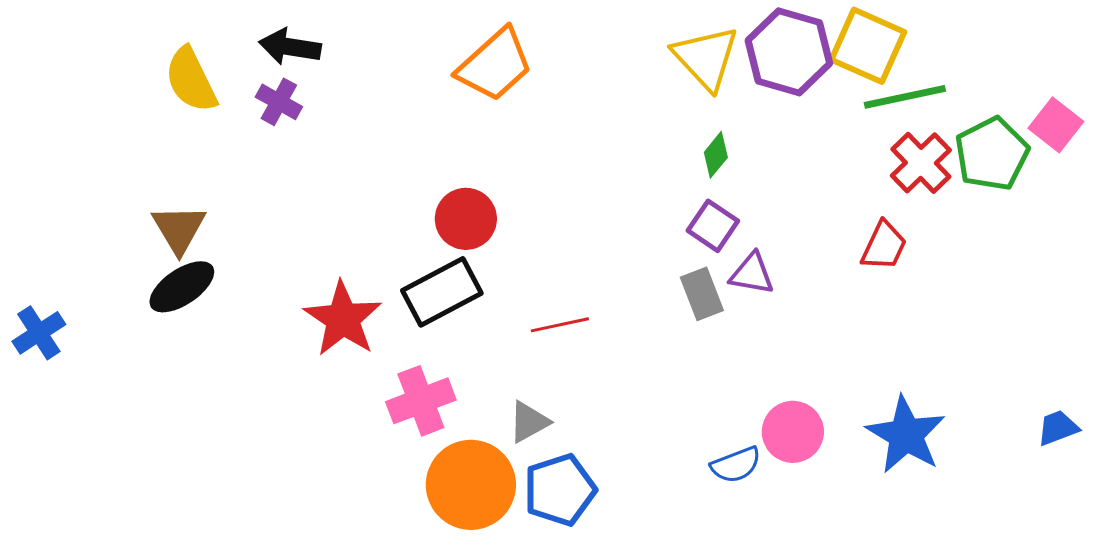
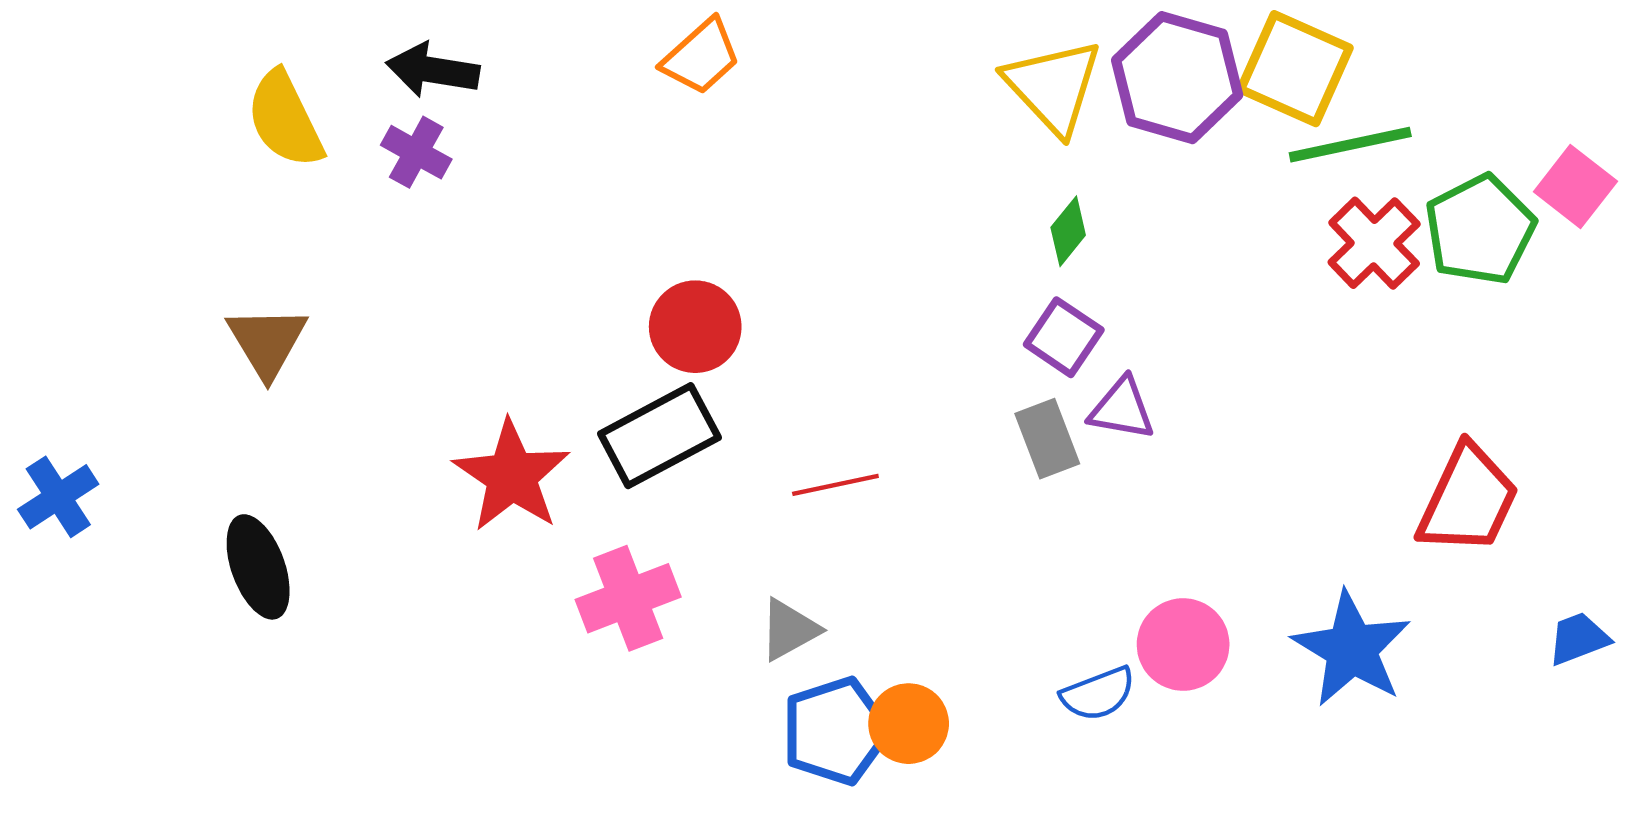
orange trapezoid: (495, 65) -> (701, 57), moved, size x0.7
red trapezoid: (884, 246) -> (1468, 500), moved, size x1.5
black ellipse: (182, 287) -> (258, 567), moved, turned -76
orange circle: (471, 485) -> (909, 724), moved, size x0.6

